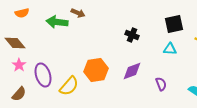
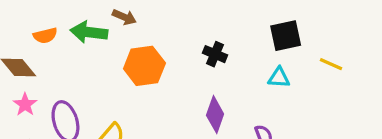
orange semicircle: (22, 13) -> (45, 36), moved
orange hexagon: (96, 70) -> (144, 66), moved
purple diamond: (132, 71) -> (215, 115), turned -50

